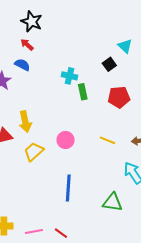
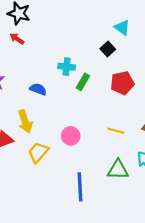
blue semicircle: (22, 65) -> (38, 89), moved
green rectangle: (83, 92) -> (83, 82), turned 49
green triangle: (112, 202) -> (118, 170), moved

